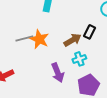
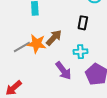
brown arrow: (73, 40) -> (54, 38), moved
cyan cross: (79, 59) -> (80, 52), turned 32

